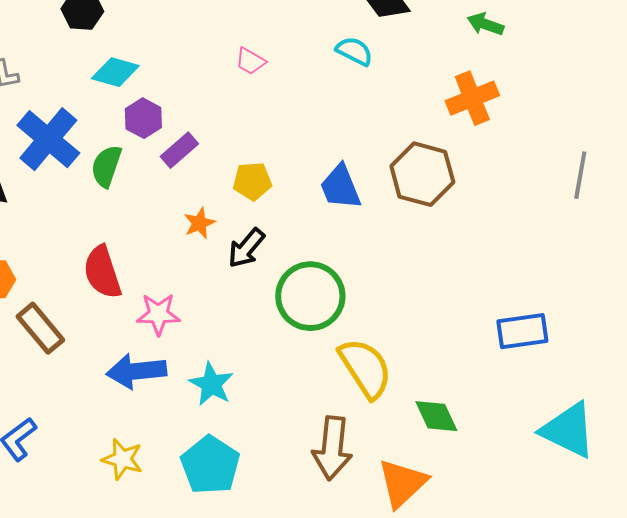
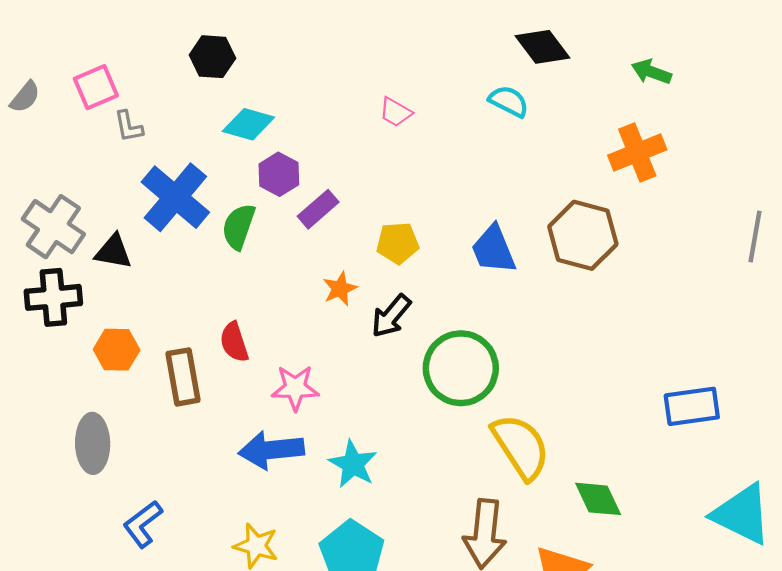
red semicircle: (102, 272) -> (234, 342), size x0.7
brown rectangle: (40, 328) -> (183, 377), moved, turned 30

